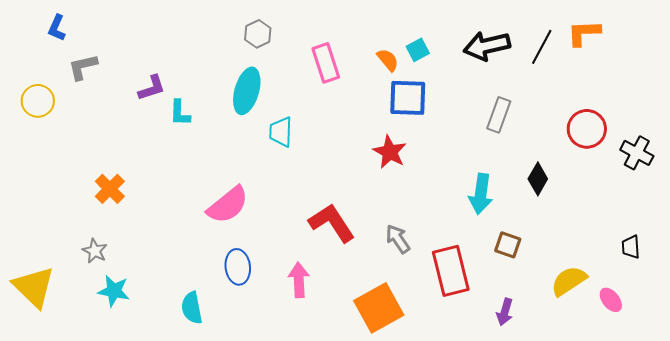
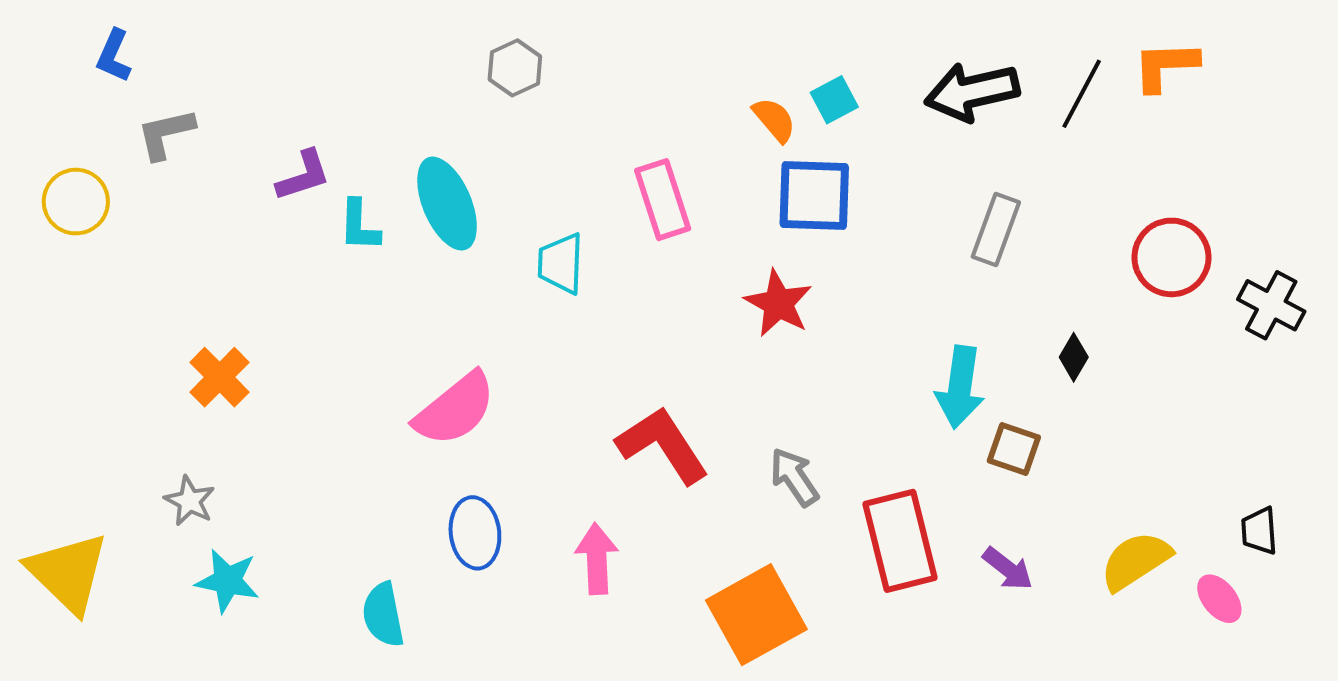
pink rectangle: (326, 63) -> (663, 200), moved
cyan ellipse: (247, 91) -> (447, 204), moved, turned -39
black diamond: (538, 179) -> (1074, 357), size x0.7
brown square: (508, 245) -> (1014, 449), moved
black trapezoid: (631, 247) -> (1259, 531), moved
purple arrow: (505, 312) -> (1008, 569), moved, turned -68

